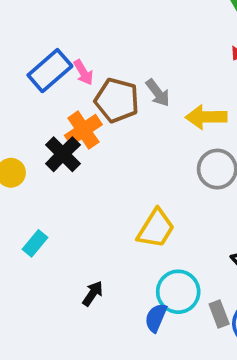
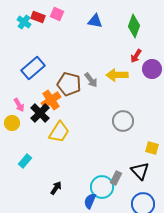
pink arrow: (83, 72) -> (19, 105), moved
yellow arrow: (206, 117) -> (117, 75), moved
yellow trapezoid: (156, 229) -> (59, 132), moved
gray rectangle: (219, 314) -> (116, 178), moved, turned 48

